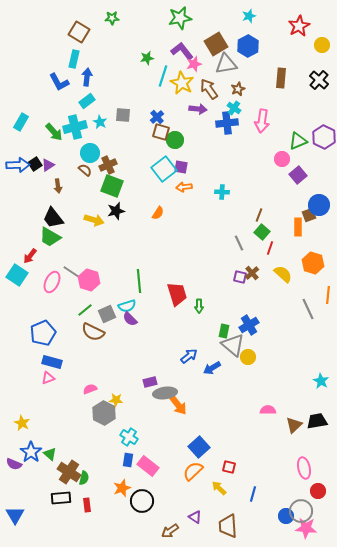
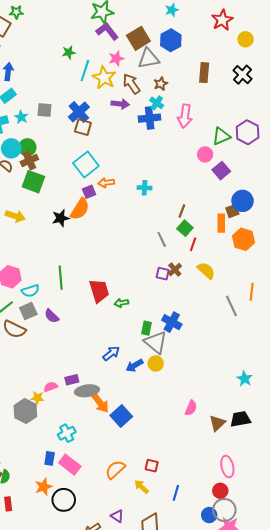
green star: (112, 18) -> (16, 12), moved
purple L-shape: (182, 51) -> (107, 31), moved
blue cross: (157, 117) -> (79, 112), size x1.5
green circle: (175, 140) -> (27, 147), moved
purple square: (181, 167) -> (89, 192), moved, turned -32
black star: (116, 211) -> (61, 218), moved
orange semicircle: (158, 213) -> (80, 209), size x1.6
orange hexagon: (313, 263) -> (244, 239), moved
cyan semicircle: (127, 306) -> (30, 291), moved
green arrow: (199, 306) -> (121, 303), turned 80
blue cross: (249, 325) -> (172, 322), turned -30
yellow circle: (248, 357) -> (156, 364), moved
pink semicircle: (90, 389) -> (51, 387), moved
pink semicircle: (268, 410) -> (191, 408), turned 112
cyan cross: (129, 437) -> (67, 433), moved, turned 30
blue square: (199, 447) -> (121, 416), moved
red circle: (318, 491) -> (220, 491), moved

